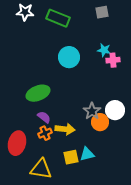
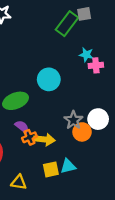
green rectangle: (58, 18) -> (67, 24), moved, turned -75
cyan circle: (69, 57) -> (49, 79), moved
orange cross: (45, 133) -> (29, 137), moved
yellow triangle: (41, 169) -> (19, 182), size x0.7

